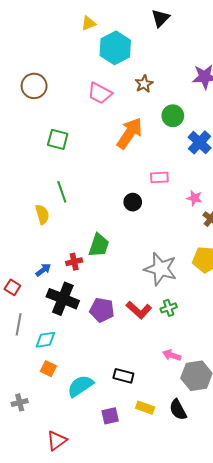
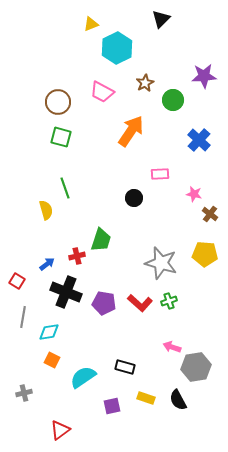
brown circle: (34, 86) -> (58, 102), moved
green circle: (173, 116) -> (173, 100), moved

